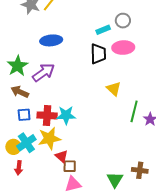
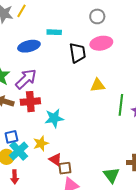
cyan rectangle: (103, 30) -> (54, 32), moved, turned 32
yellow triangle: (114, 89) -> (98, 85), turned -42
blue square: (24, 115) -> (11, 137), moved
red cross: (47, 115) -> (30, 102), moved
yellow star: (49, 138) -> (41, 143), size x0.7

